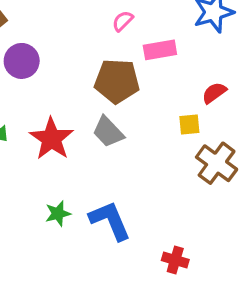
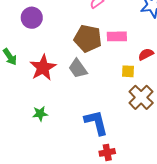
pink rectangle: (160, 50) -> (117, 36), moved
blue L-shape: (110, 220) -> (96, 122), moved
red cross: (175, 260) -> (107, 152), turned -35

